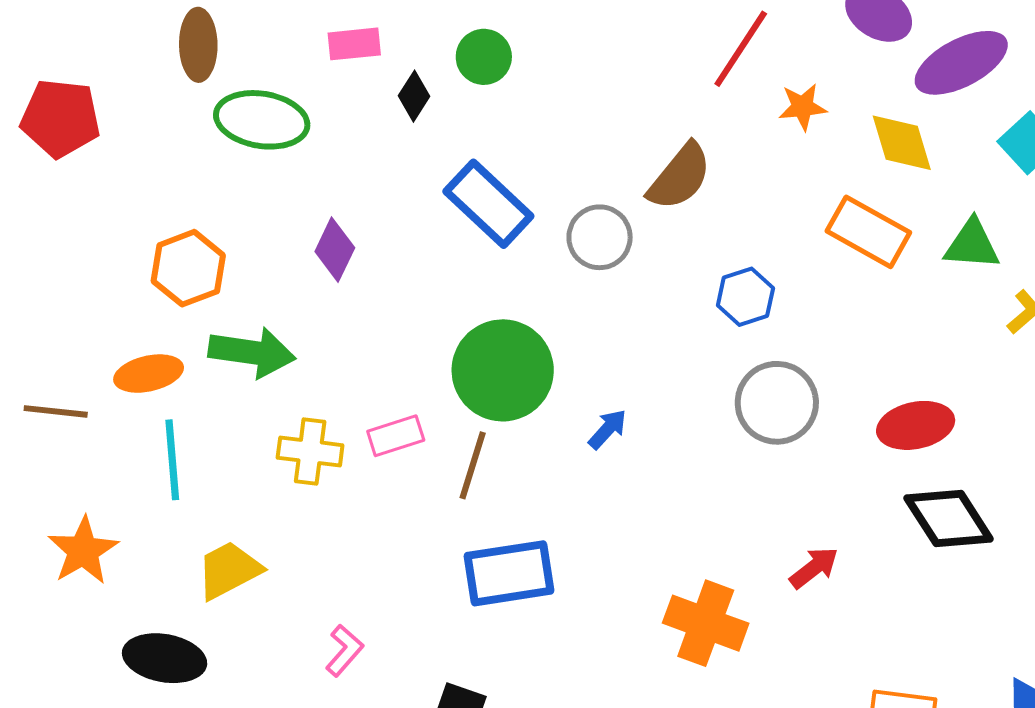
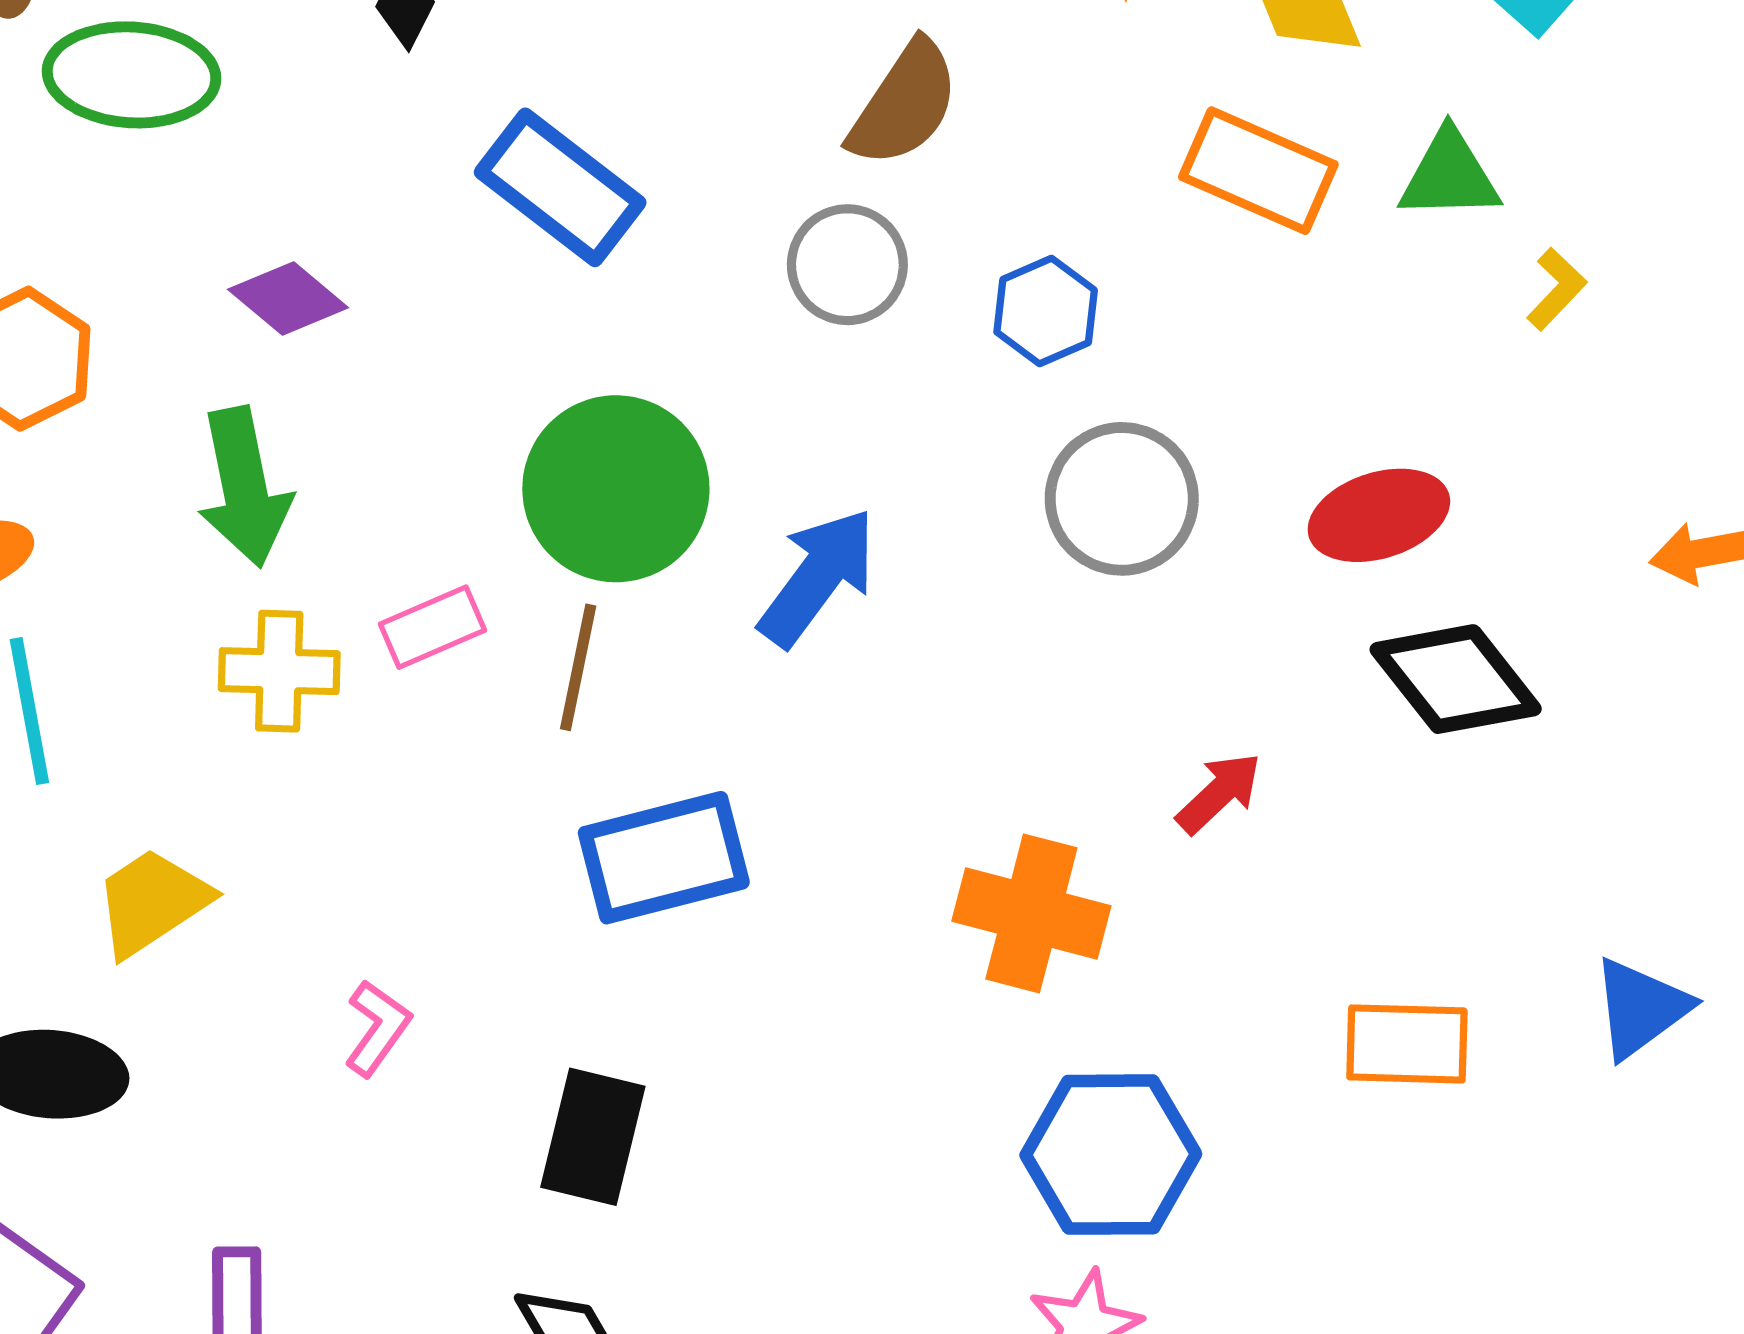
gray circle: (600, 237) -> (847, 265), moved
purple diamond: (335, 250) -> (288, 298), turned -70
green arrow: (252, 352) -> (244, 487), moved, turned 76
blue arrow: (608, 429) -> (818, 577), size x1.8

